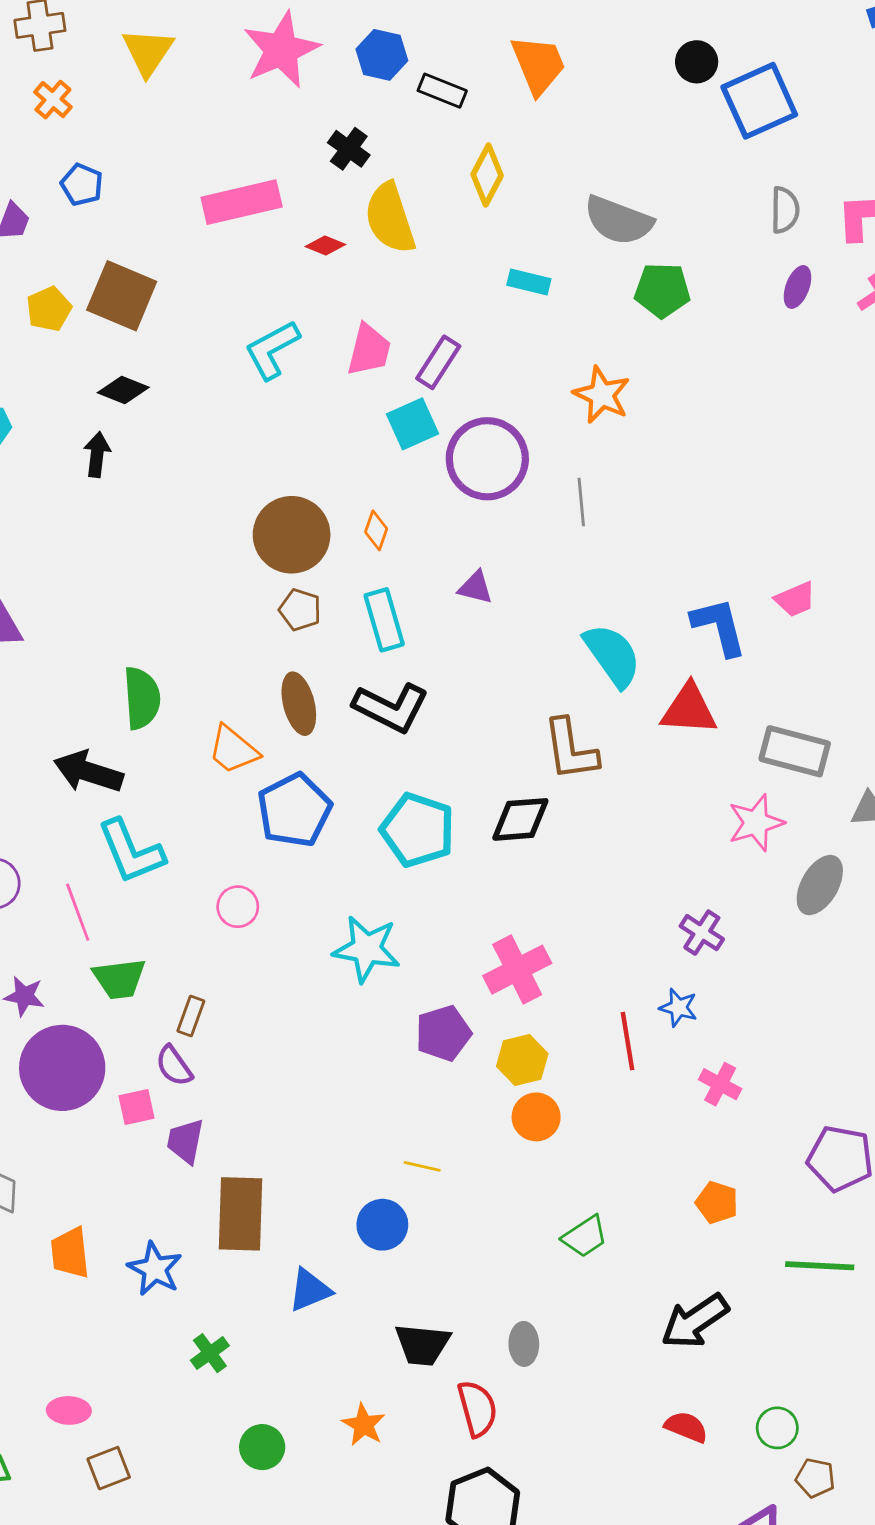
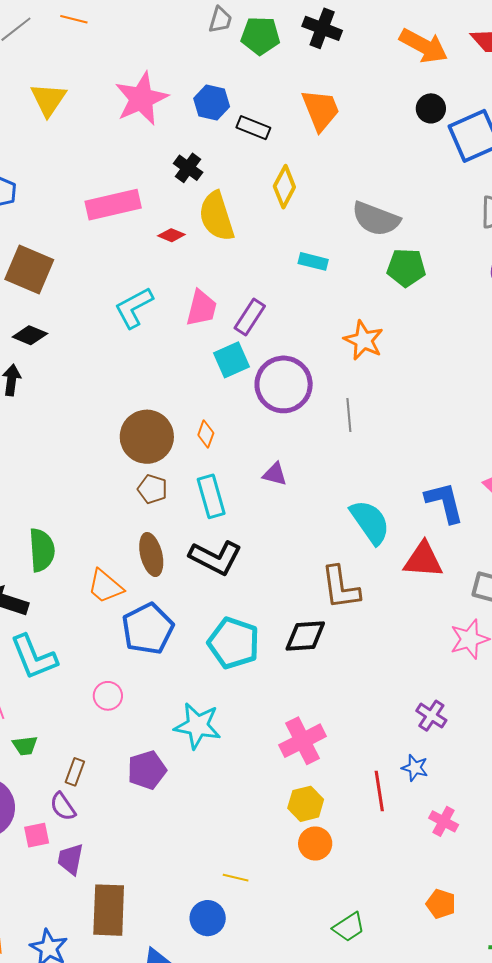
green trapezoid: (119, 979) -> (25, 746), size x0.7
purple pentagon: (443, 1033) -> (147, 770), moved

